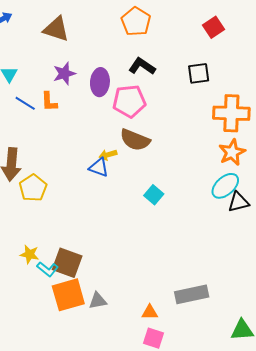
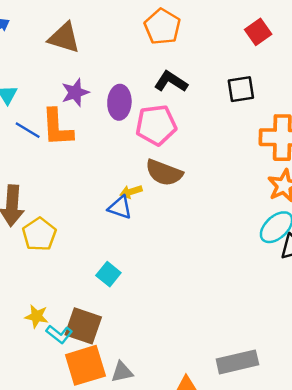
orange L-shape: (49, 102) -> (57, 128), size x1.6
cyan square: (154, 195) -> (108, 274), moved

